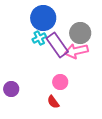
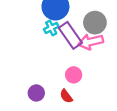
purple circle: (11, 89) -> (36, 93), moved

